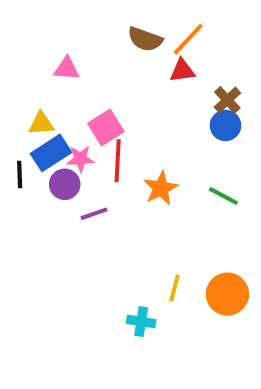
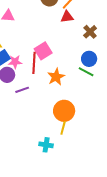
blue circle: (225, 125) -> (89, 59), moved
pink square: (106, 127) -> (43, 51), moved
green line: (223, 196) -> (86, 72), moved
orange circle: (227, 294) -> (64, 111), moved

